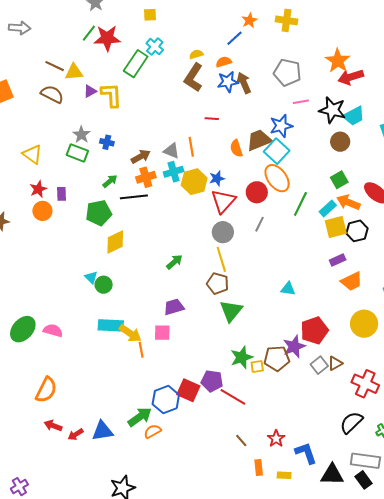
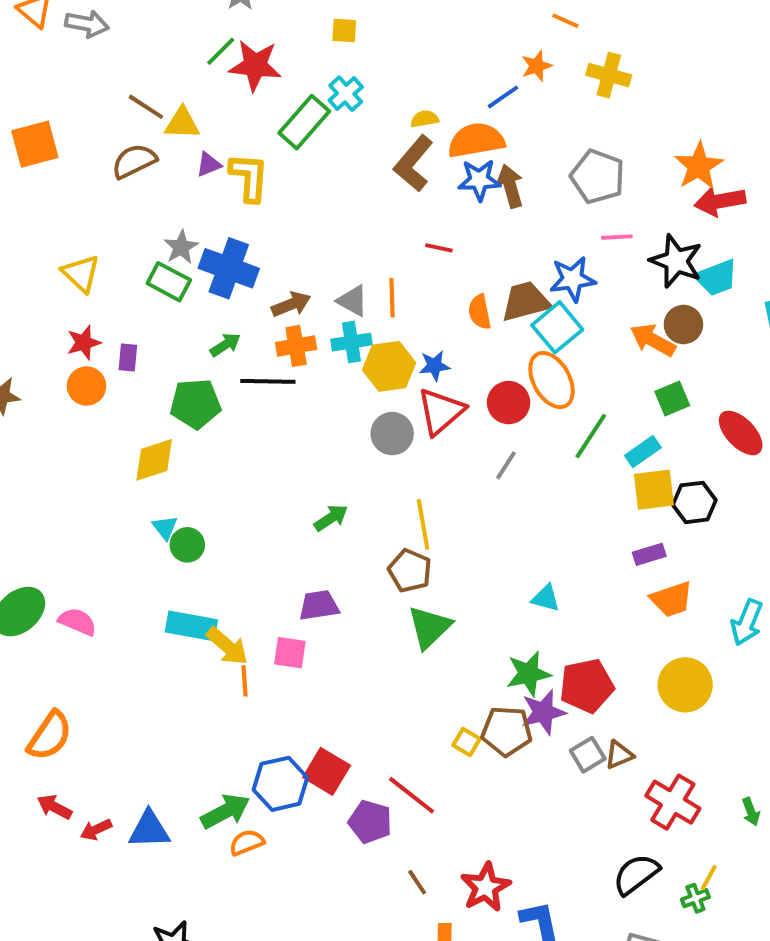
orange semicircle: (224, 62) -> (476, 140), size x1.8
brown semicircle: (52, 94) -> (134, 161), turned -60
blue cross: (107, 142) -> (229, 268), size x2.0
orange arrow: (348, 202) -> (653, 340), moved
gray circle: (223, 232) -> (392, 434), moved
yellow diamond: (115, 242) -> (154, 460), moved
green star: (242, 357) -> (528, 674), moved
yellow square: (257, 367) -> (467, 742), turned 32
purple pentagon: (212, 381) -> (370, 822), moved
red star: (276, 439) -> (486, 887), size x1.4

